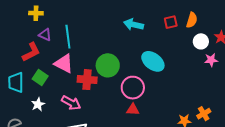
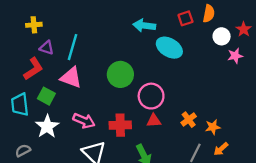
cyan line: (68, 37) -> (72, 47), turned 30
cyan ellipse: (153, 61) -> (169, 48), moved
red cross: (87, 80) -> (120, 125), moved
white star: (38, 104) -> (47, 126), size x1.5
orange cross: (204, 114) -> (189, 120), moved

